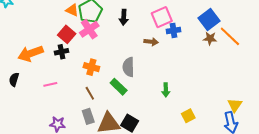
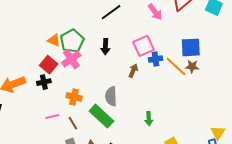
blue square: (209, 19) -> (191, 47), turned 35
orange line: (230, 36) -> (176, 67), moved
brown arrow: (151, 42) -> (133, 71), turned -72
pink line: (50, 84) -> (52, 117), moved
green rectangle: (119, 87) -> (101, 116), size x1.4

